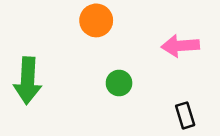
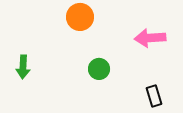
green arrow: (28, 81) -> (23, 67), size x0.6

